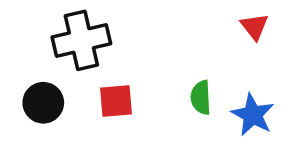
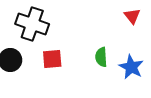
black cross: (81, 40) -> (32, 24), turned 32

